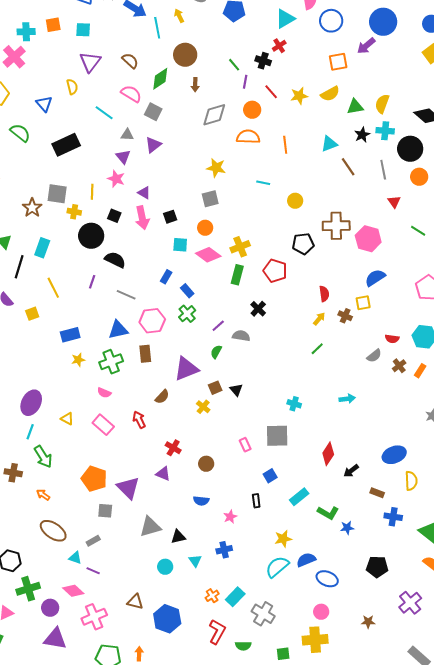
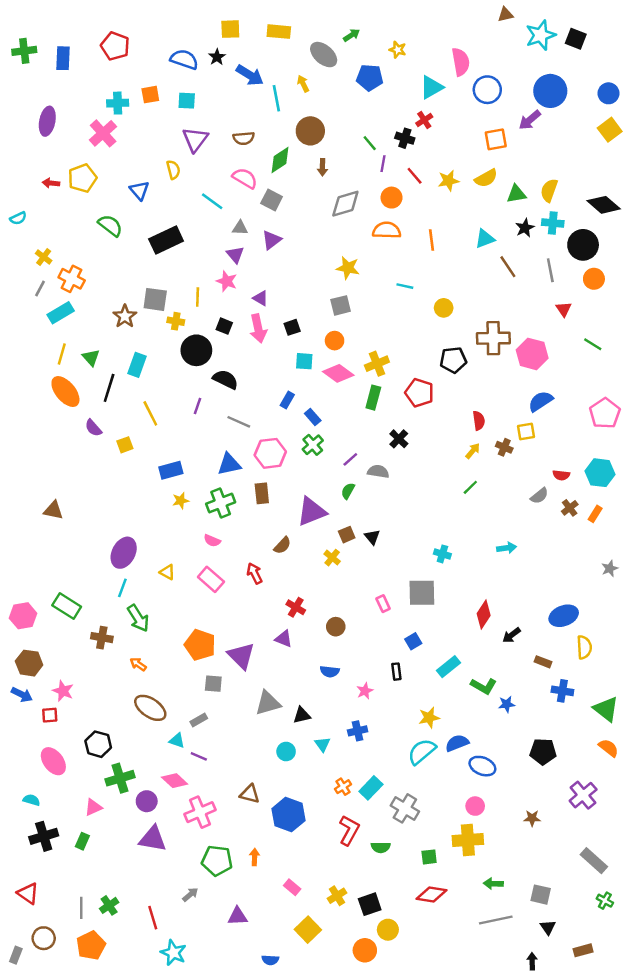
brown semicircle: (130, 61) -> (244, 138), turned 132

